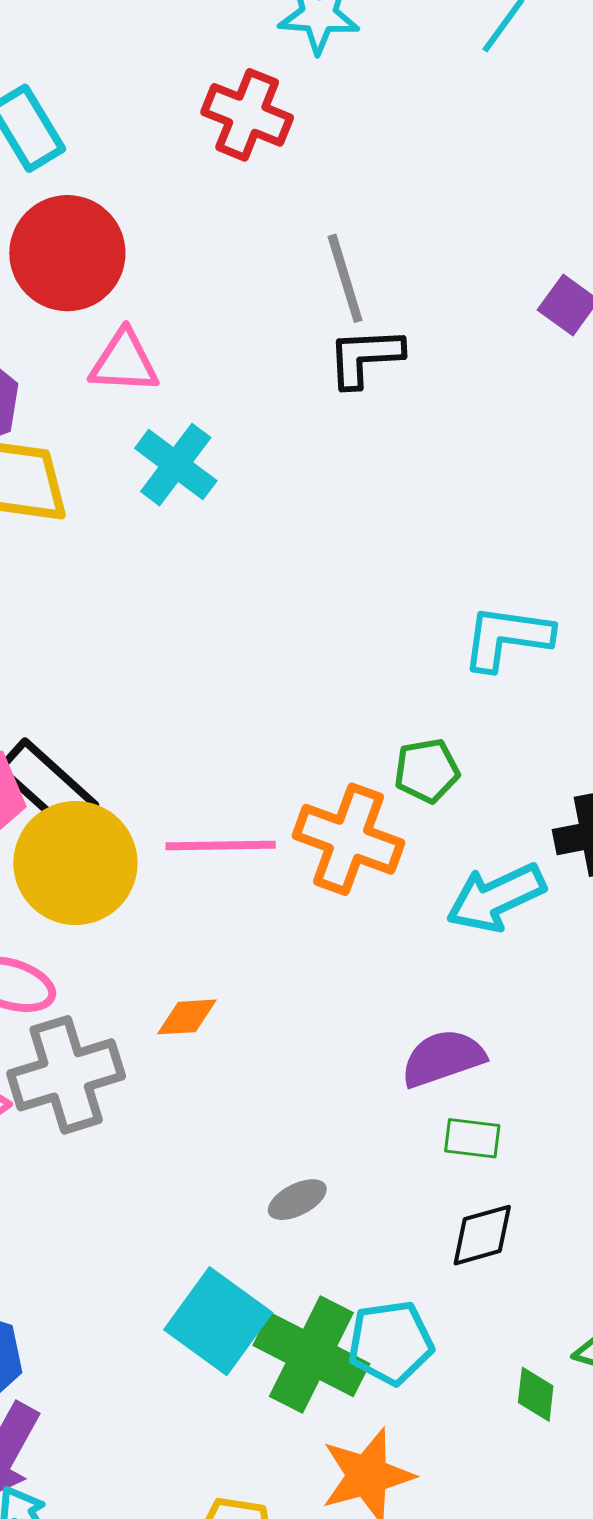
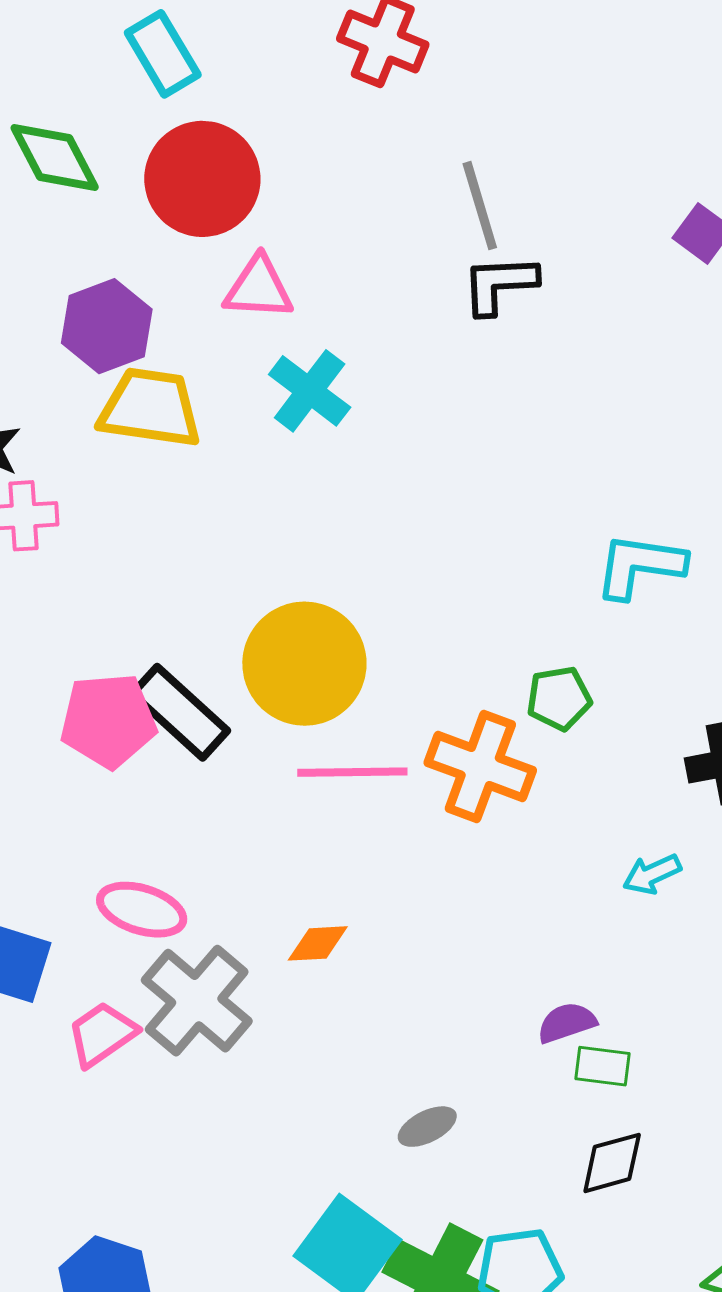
yellow circle: (75, 863) -> (304, 664), moved
cyan arrow: (496, 898) -> (652, 874), moved, size x0.6
purple semicircle: (443, 1058) -> (567, 1023), moved, size x0.7
gray cross: (66, 1075) -> (197, 1001), turned -33

